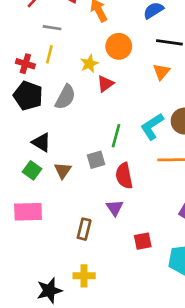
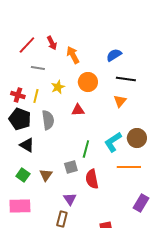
yellow line: (49, 54) -> (36, 96), moved
yellow star: (89, 64) -> (58, 87), moved
red triangle: (105, 84) -> (78, 110), turned 32
gray semicircle: (65, 97) -> (48, 120), turned -36
black triangle: (41, 142) -> (27, 145), moved
purple triangle: (115, 208) -> (70, 199), moved

